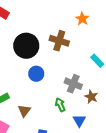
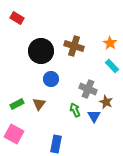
orange star: (82, 19) -> (110, 43), moved
brown triangle: (24, 111) -> (39, 104), moved
blue triangle: (79, 121) -> (94, 116), moved

